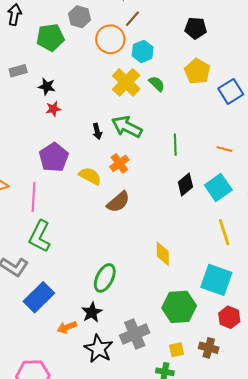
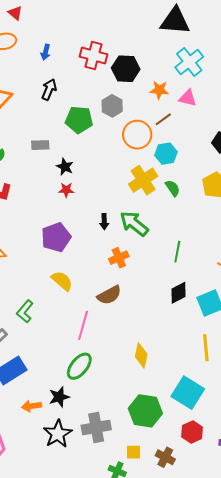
yellow semicircle: (90, 176) -> (62, 281), moved
pink line: (34, 197) -> (83, 325), moved
green L-shape: (40, 236) -> (25, 311), size x0.7

